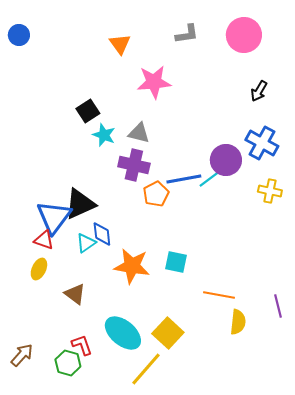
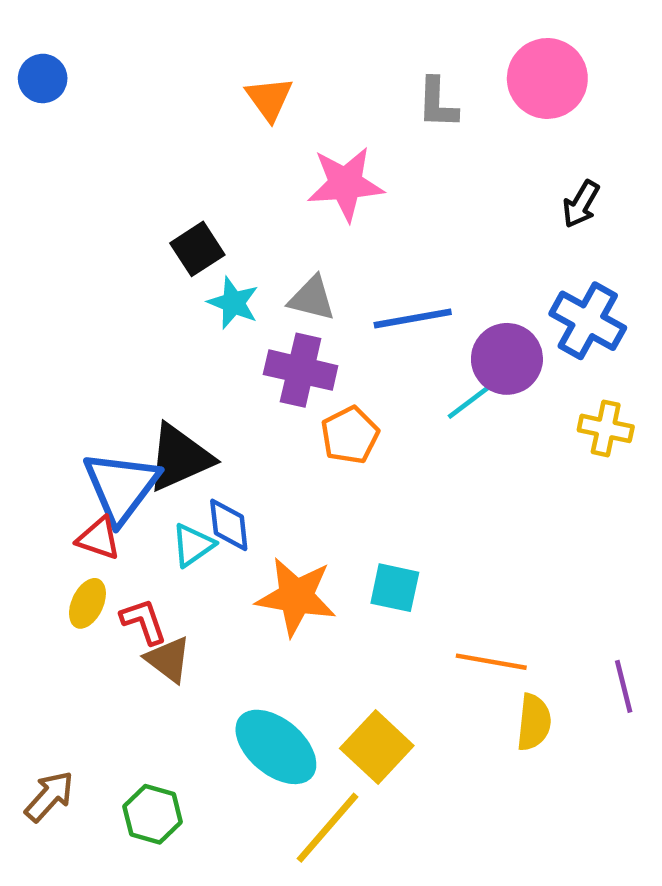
gray L-shape: (187, 34) -> (437, 103), moved, turned 100
blue line: (184, 179) -> (413, 319), moved
red L-shape: (82, 345) -> (144, 621), moved

